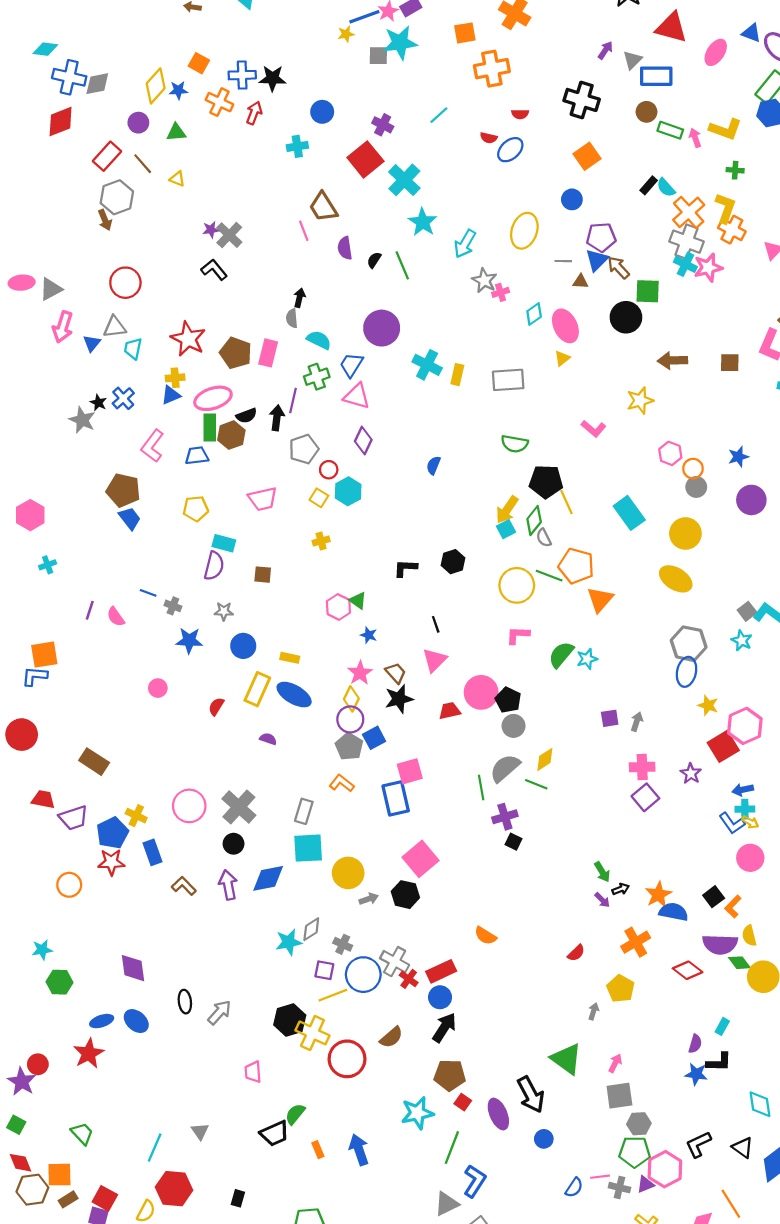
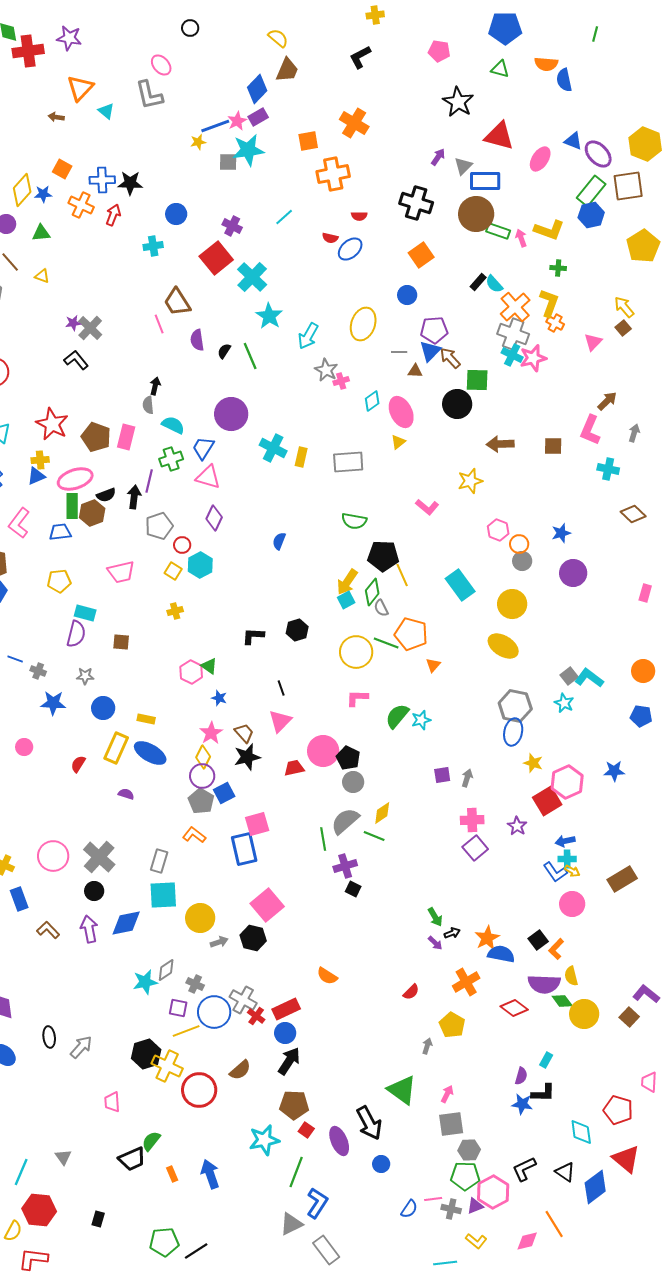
brown circle: (647, 112) -> (476, 214), size x1.8
orange cross: (732, 230) -> (555, 323), size x0.7
orange triangle: (600, 599) -> (433, 665), size x0.6

